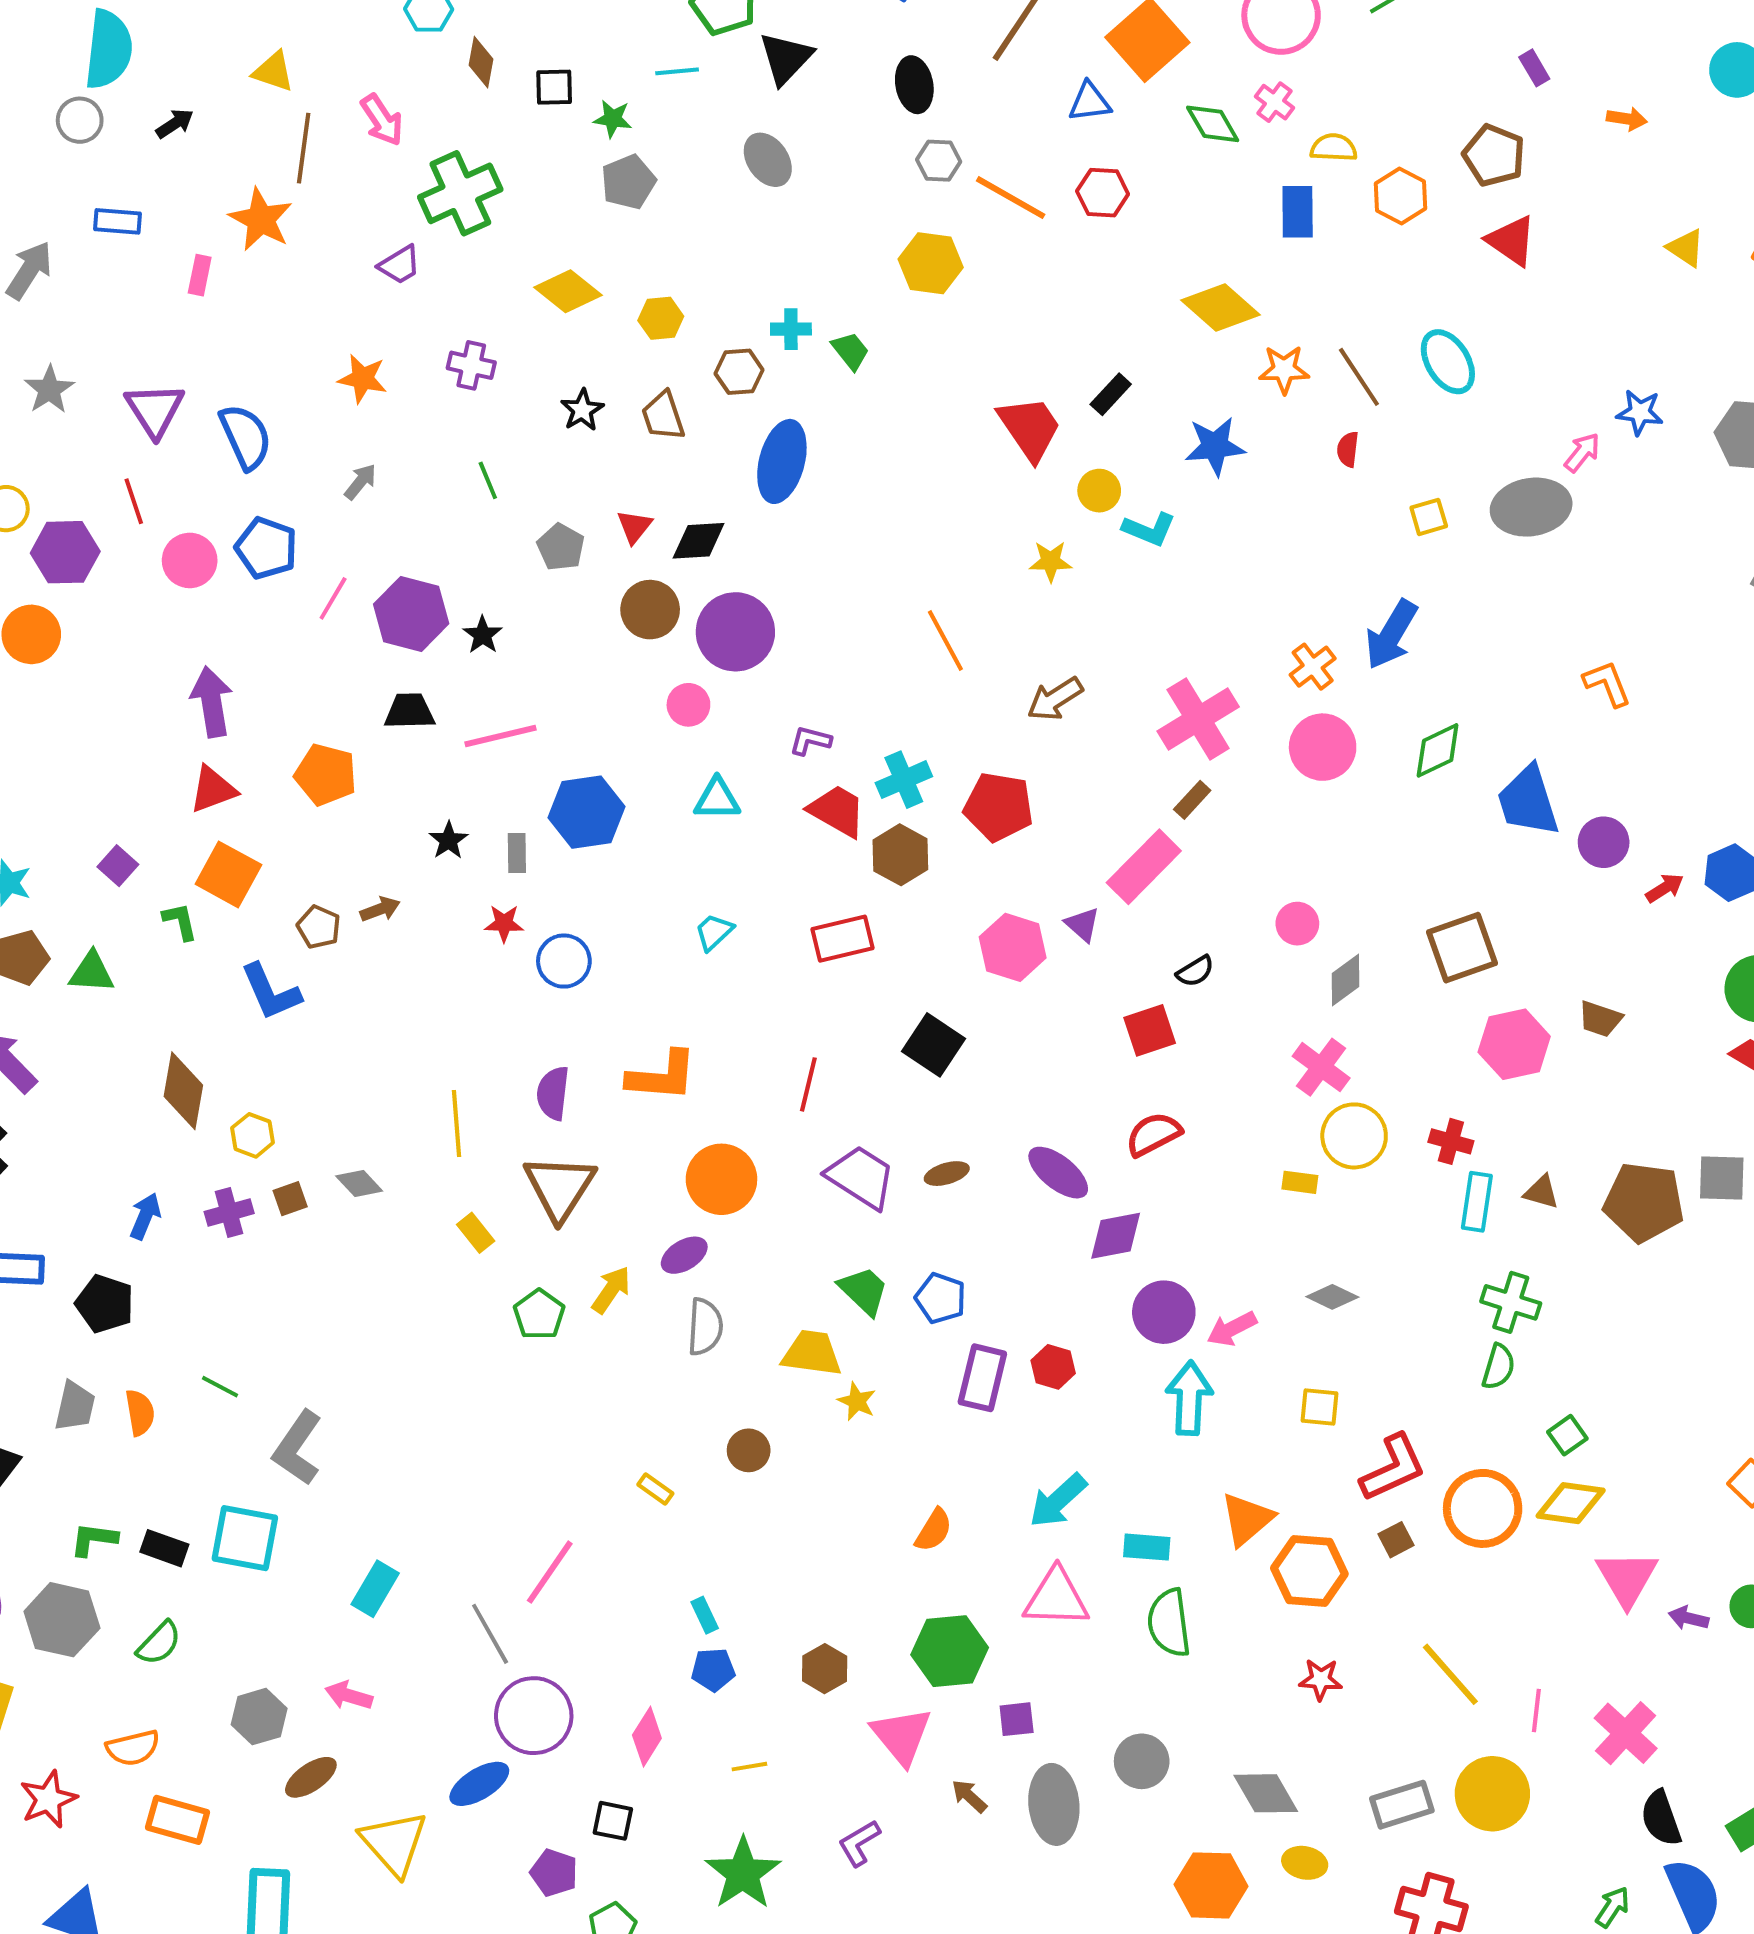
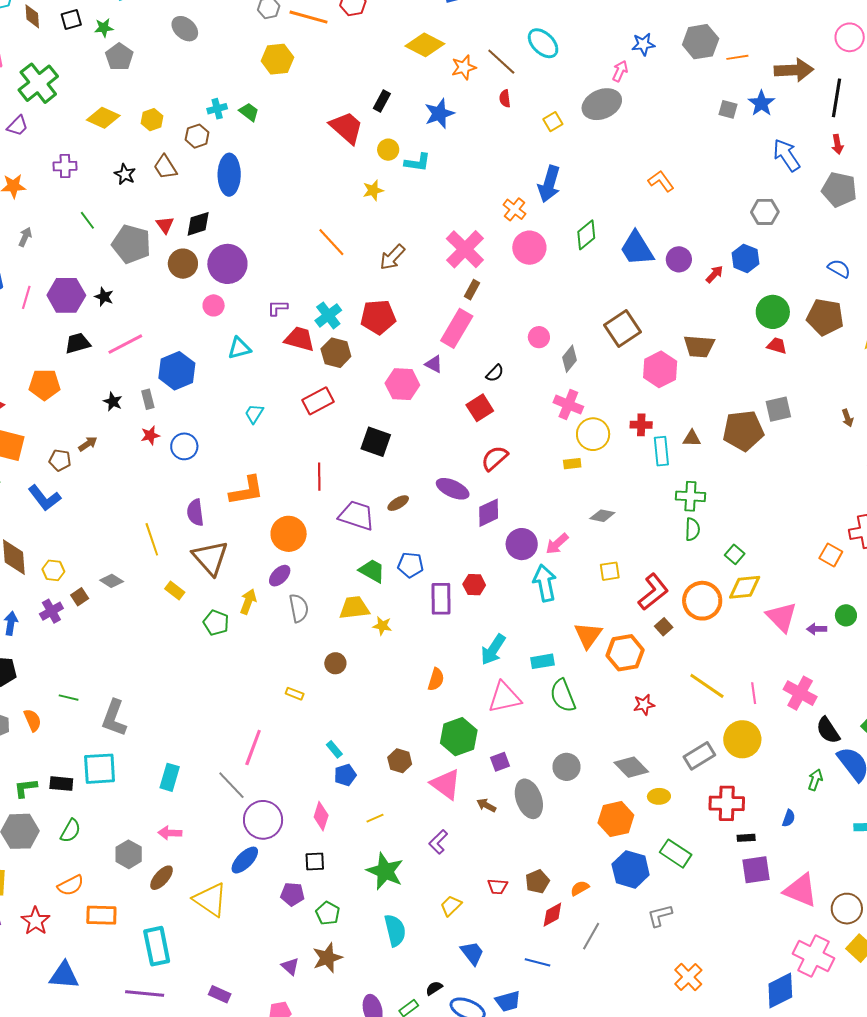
gray pentagon: (561, 547) -> (131, 244), size x1.6
brown trapezoid: (1600, 1019) -> (699, 346), size x1.4

